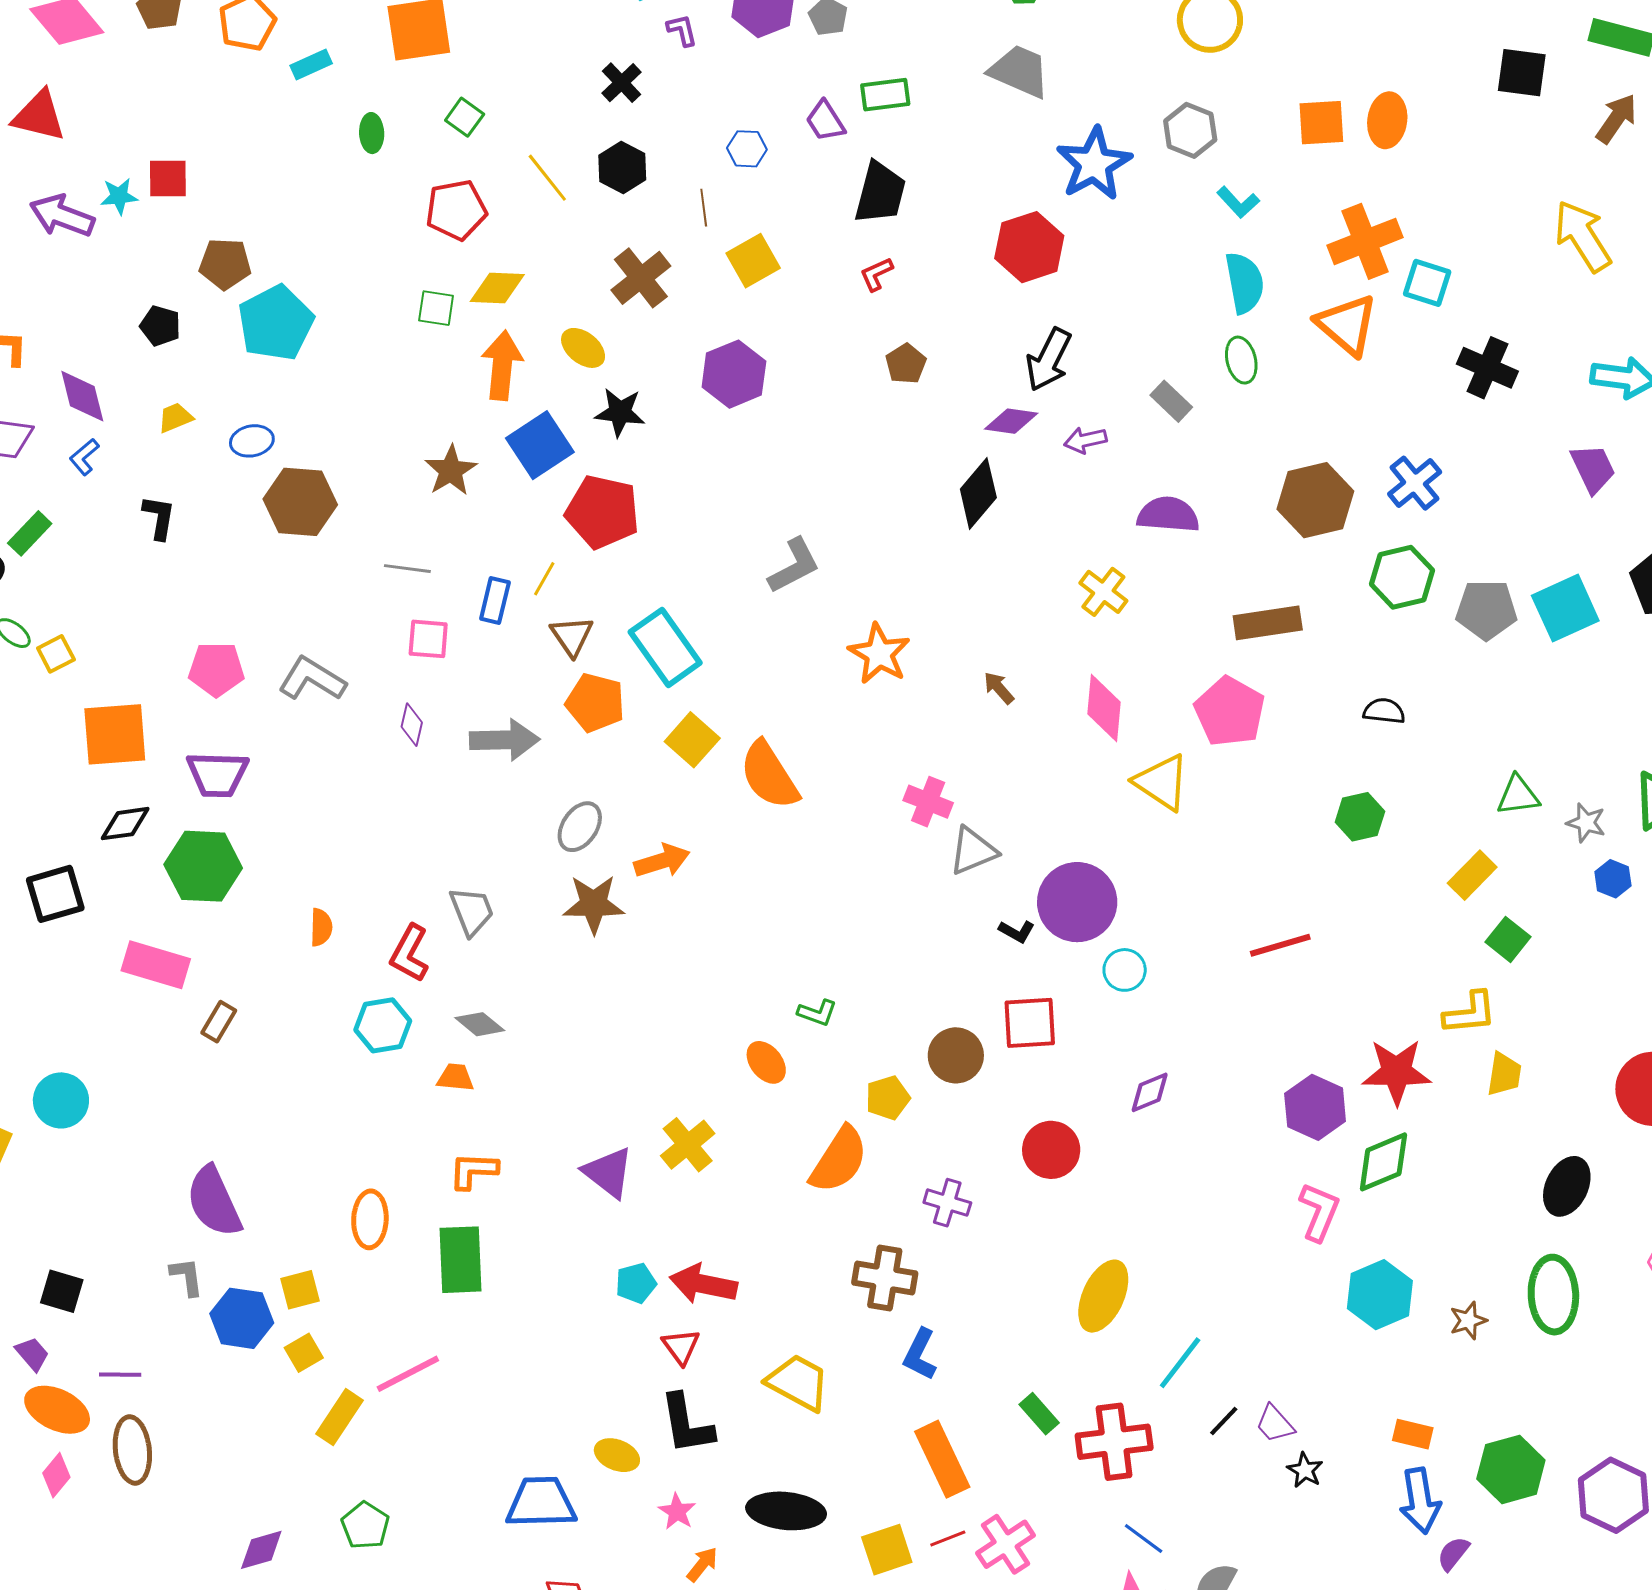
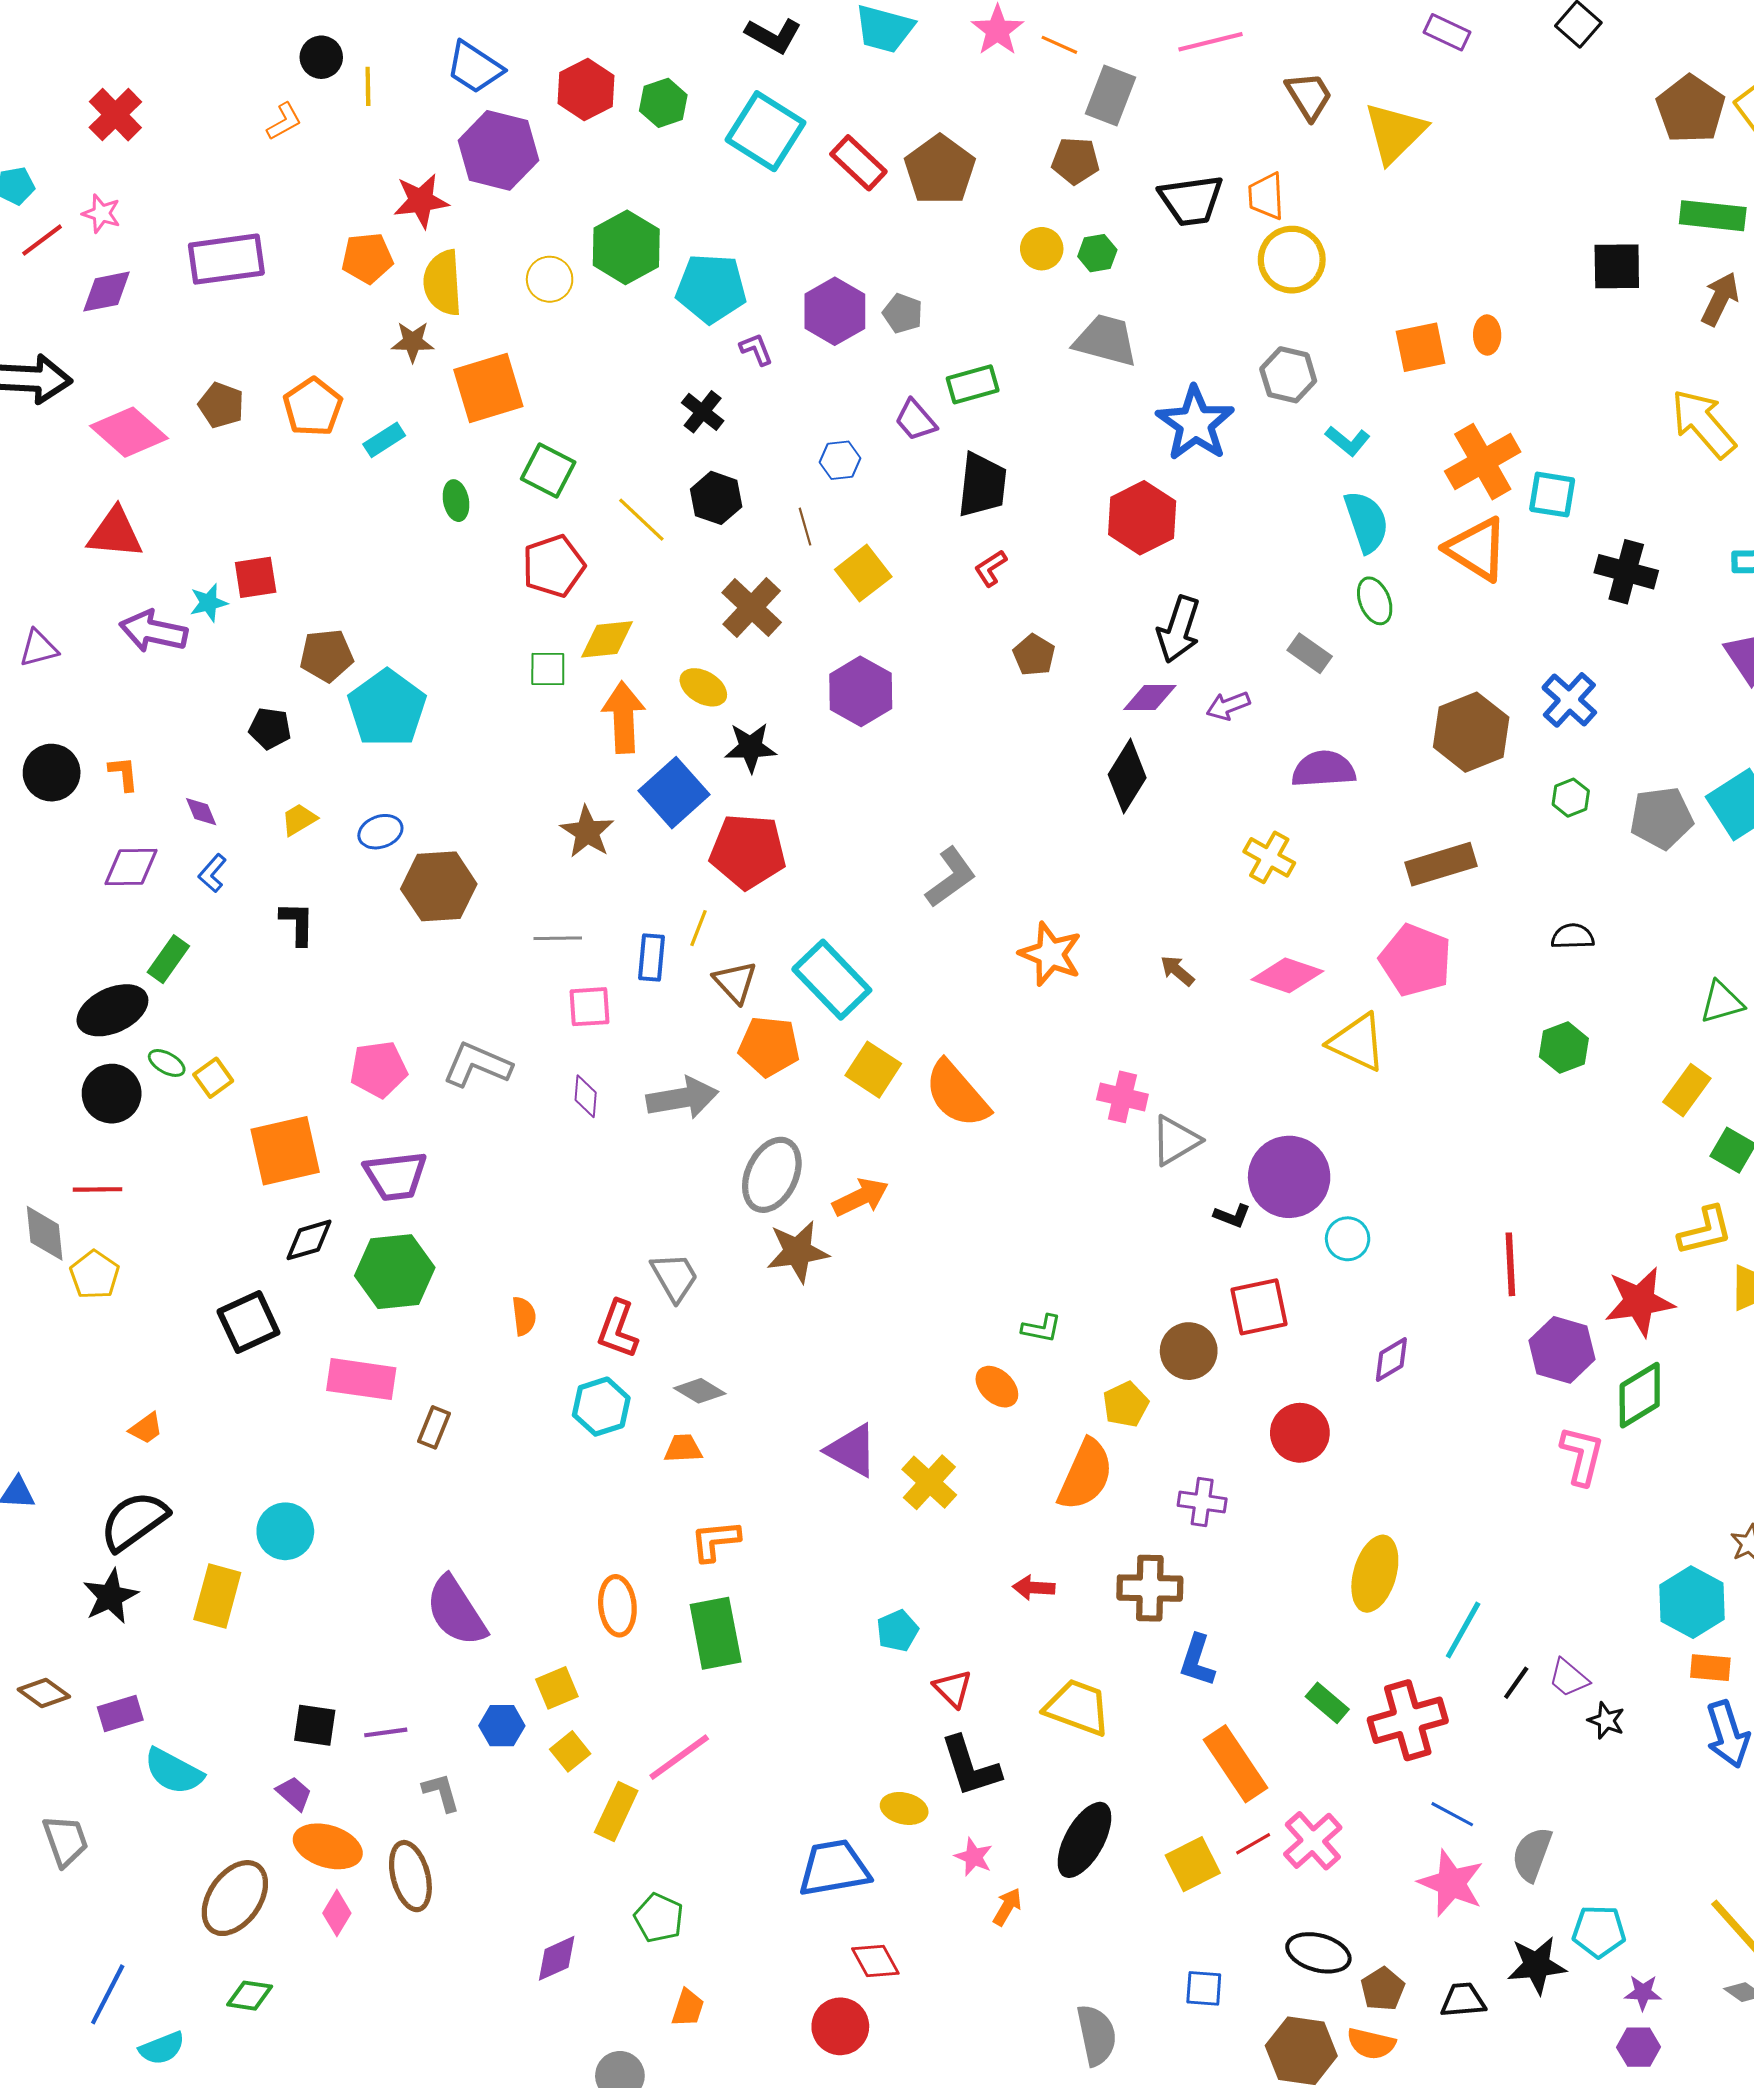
green square: (465, 117) -> (548, 471), size x1.4
orange ellipse: (1387, 120) -> (1487, 335), size x0.7
purple diamond: (82, 396) -> (201, 812), size x0.6
green hexagon: (1402, 577) -> (1571, 798), size x0.6
pink diamond: (1104, 708) -> (1287, 975), turned -68
gray ellipse: (580, 827) -> (772, 1175), size x1.4
red line: (1280, 945) -> (1510, 1264), moved, turned -68
purple triangle: (608, 1172) -> (852, 1450), moved
gray L-shape: (187, 1277) -> (441, 1792), moved
red arrow: (703, 1284) -> (1034, 1588), moved, size x0.6
cyan hexagon: (1380, 1295) -> (1692, 1602), moved
blue hexagon: (242, 1318) -> (502, 1726), size x0.7
purple line: (120, 1375) -> (386, 1732), moved
black ellipse: (786, 1511) -> (1084, 1840), turned -58

